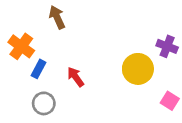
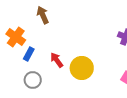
yellow circle: (138, 69) -> (82, 68), moved

